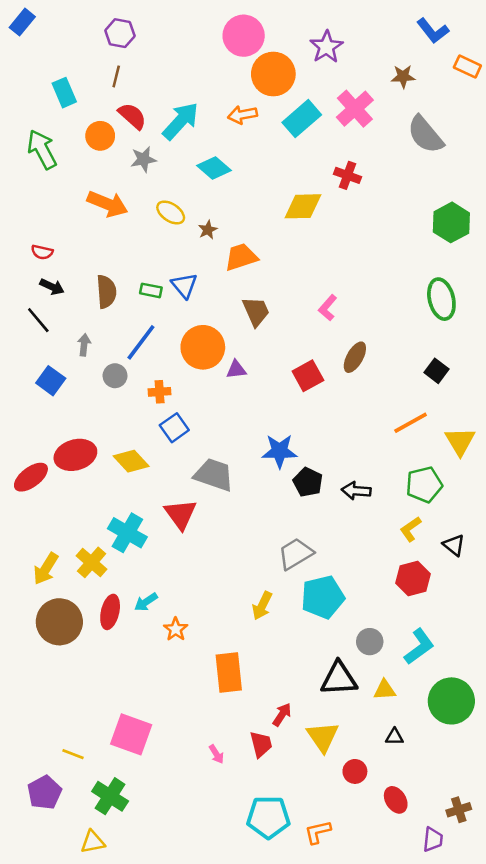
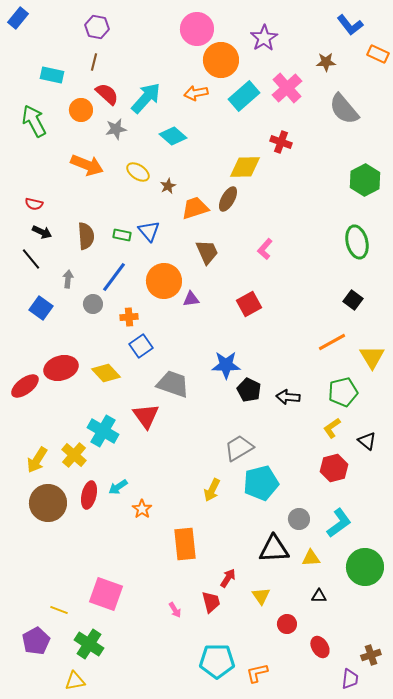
cyan rectangle: (64, 93) -> (52, 75), turned -55
brown ellipse: (355, 357) -> (228, 199), moved
yellow triangle: (323, 737) -> (261, 596), size x0.7

